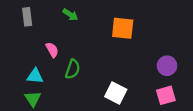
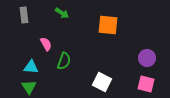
pink square: (166, 95) -> (146, 84), turned 30

